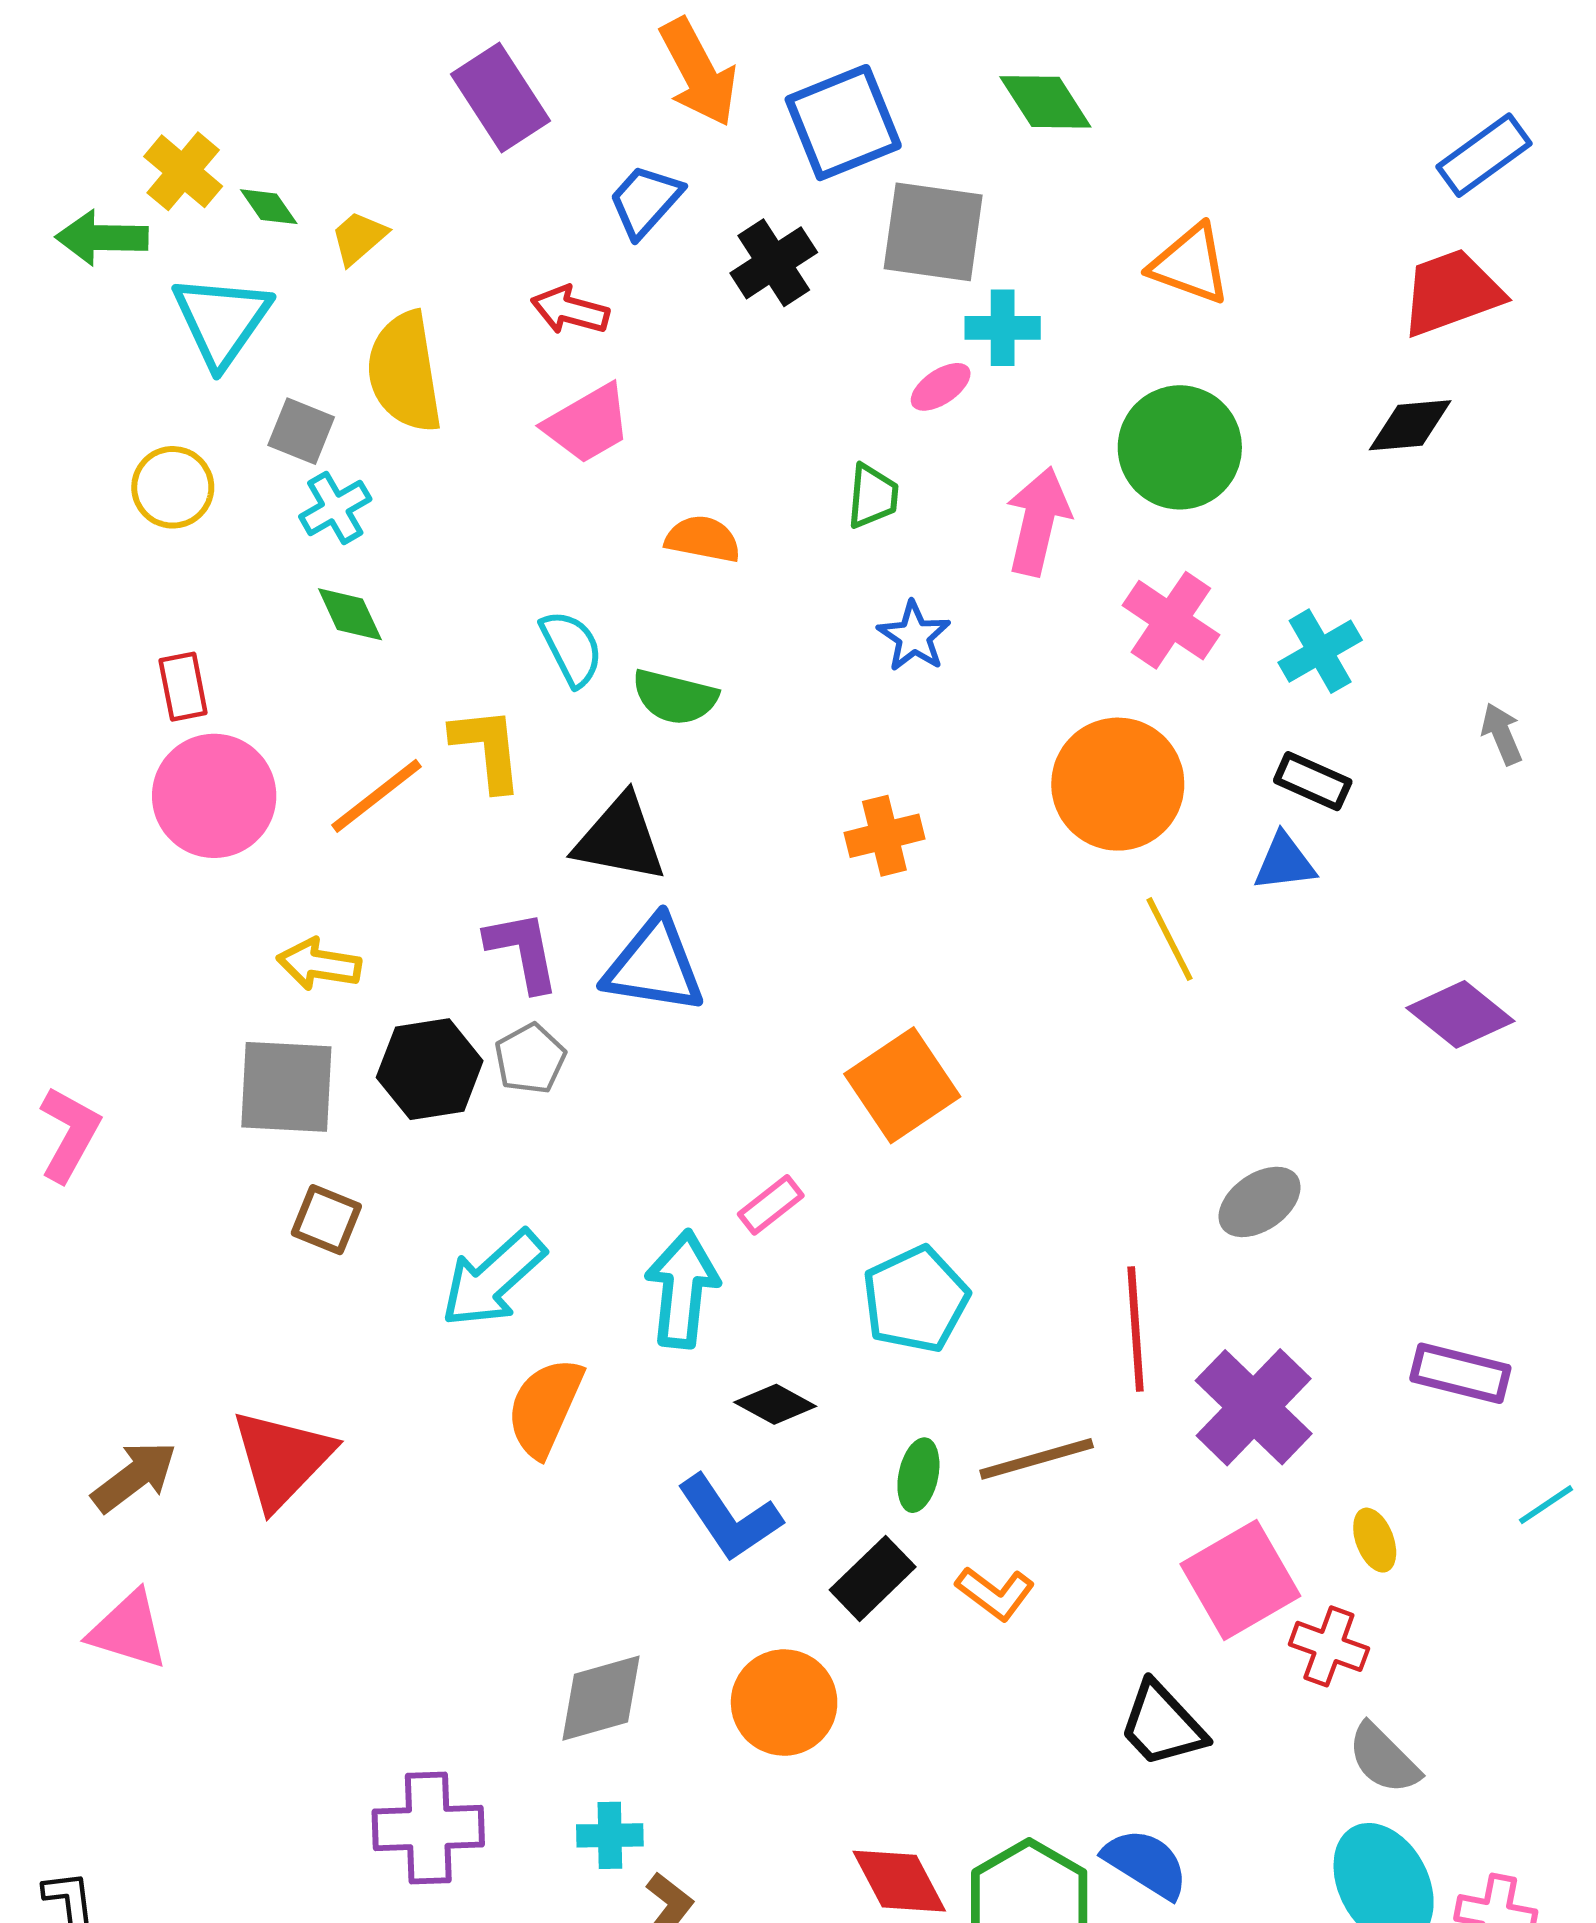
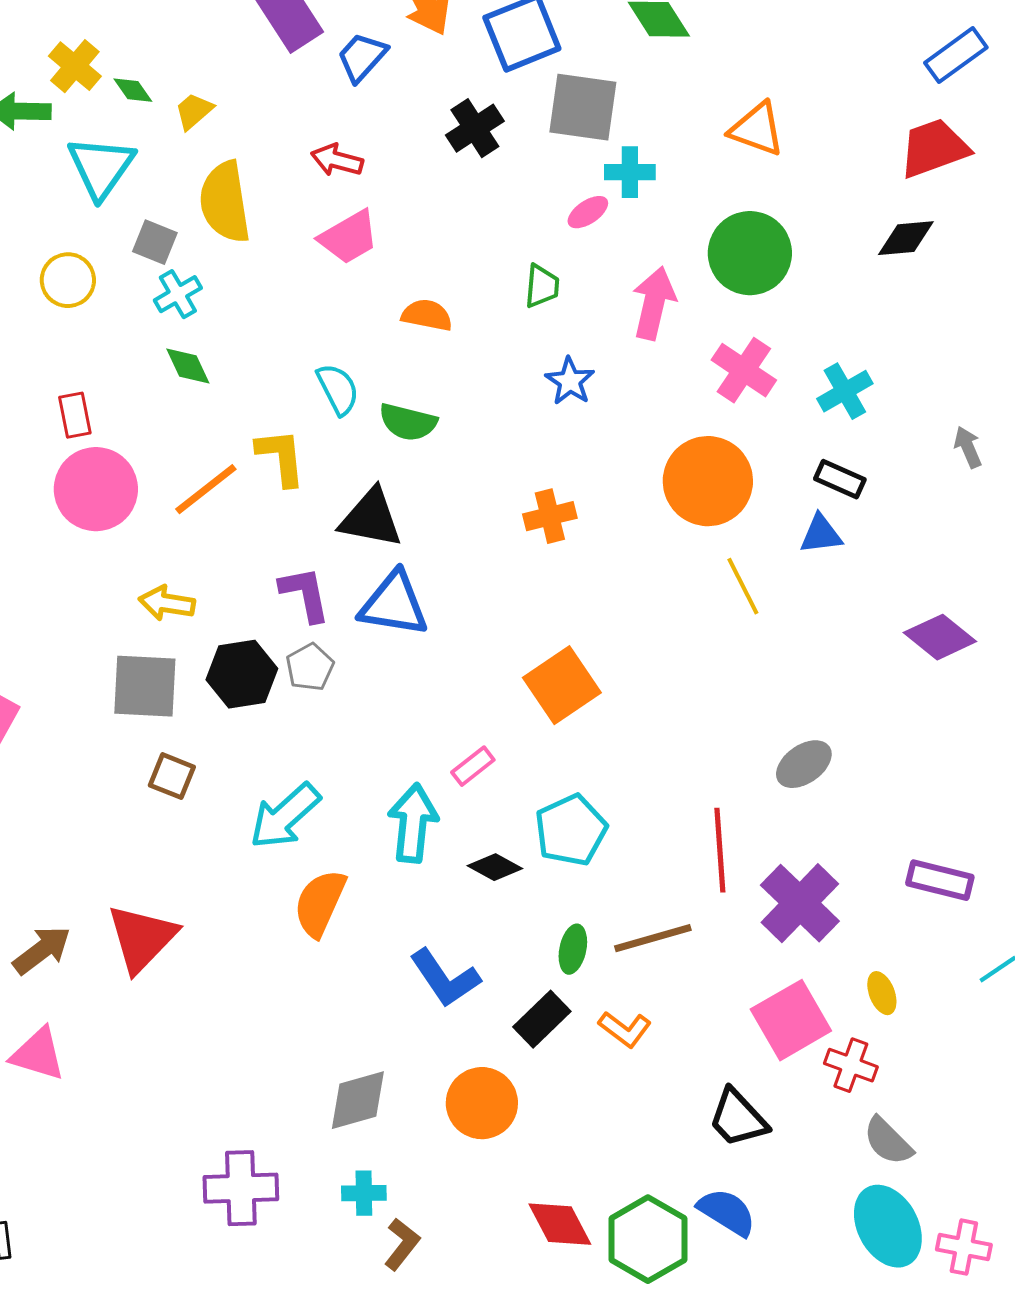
blue trapezoid: (645, 201) -> (362, 57), moved
black diamond: (775, 1404) -> (495, 867), moved

